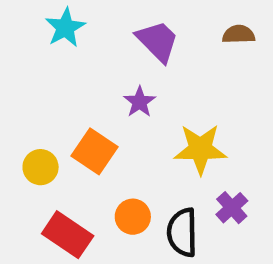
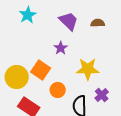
brown semicircle: (239, 34) -> (98, 23), moved
yellow circle: (41, 167) -> (17, 77), size x1.5
orange circle: (133, 217) -> (58, 90), moved

